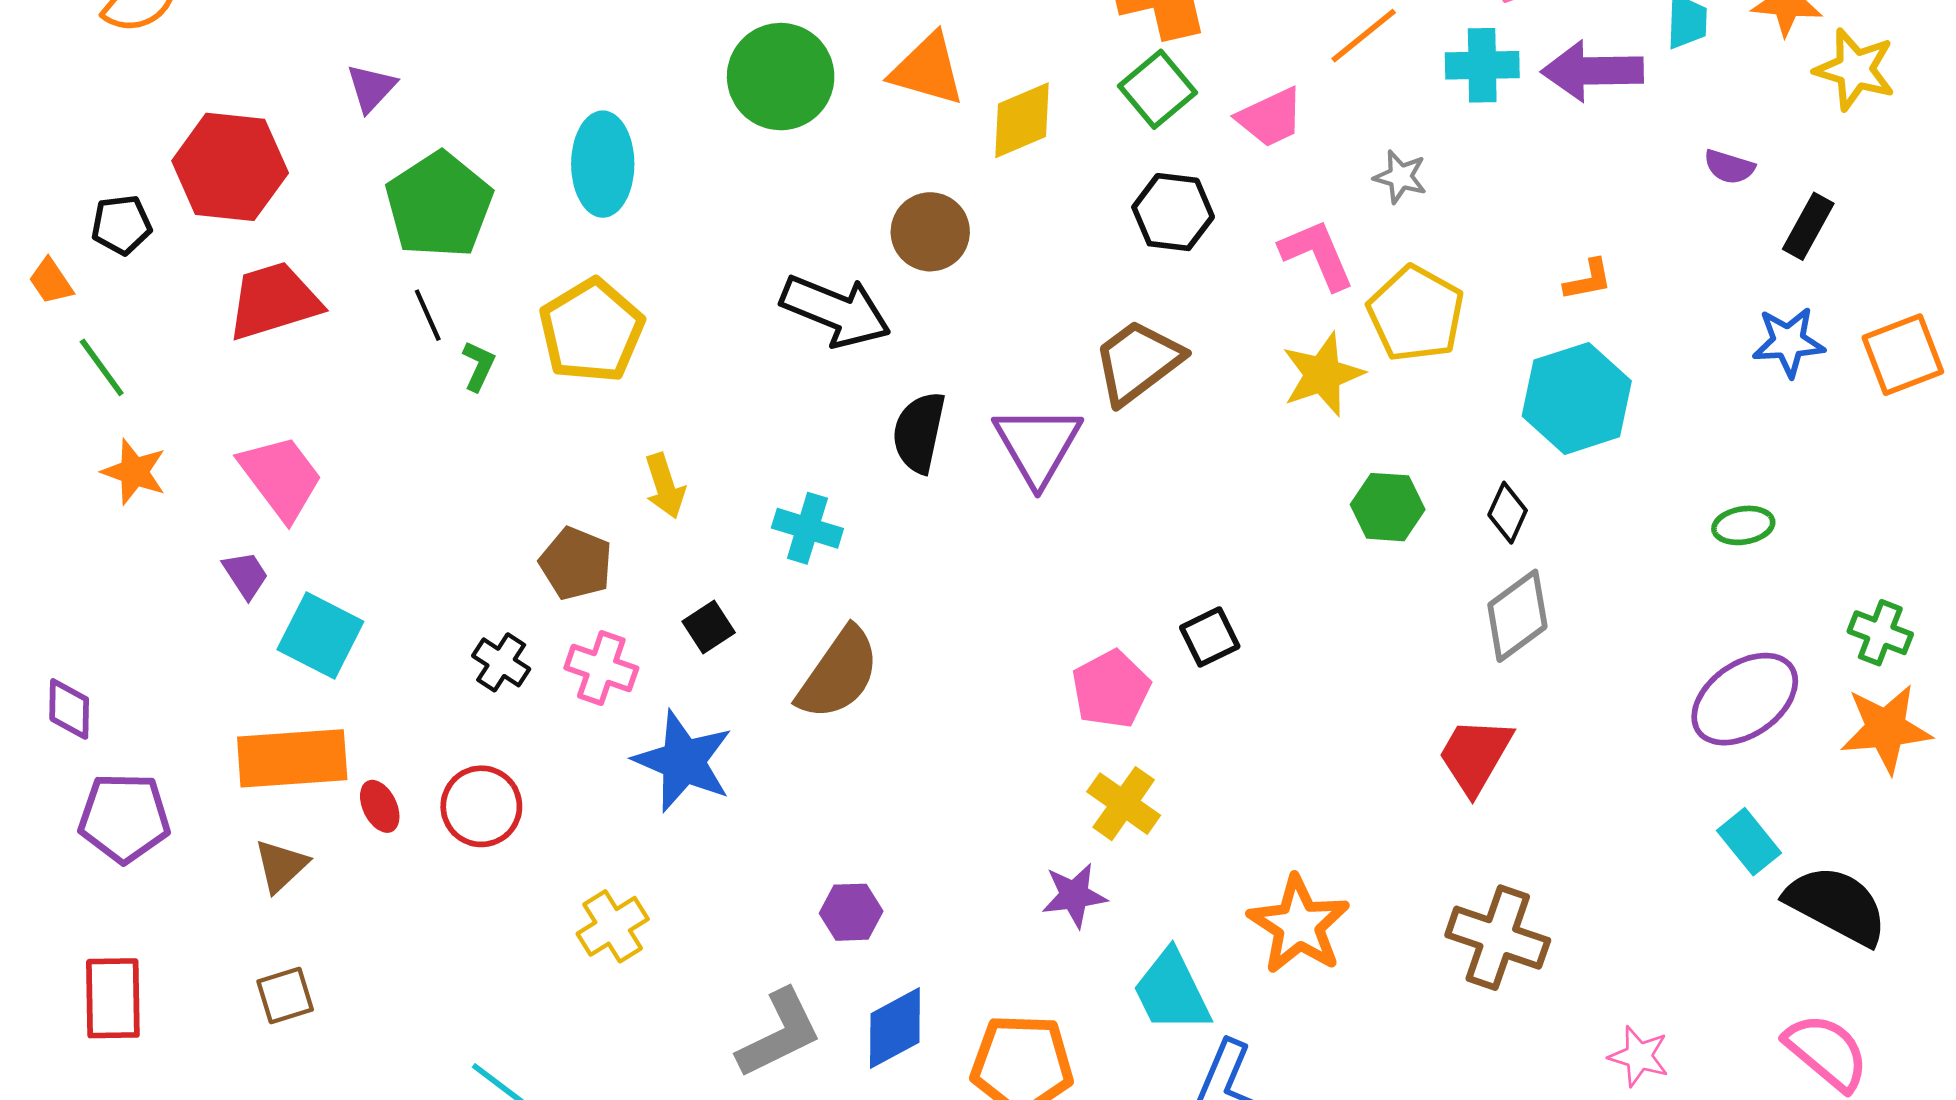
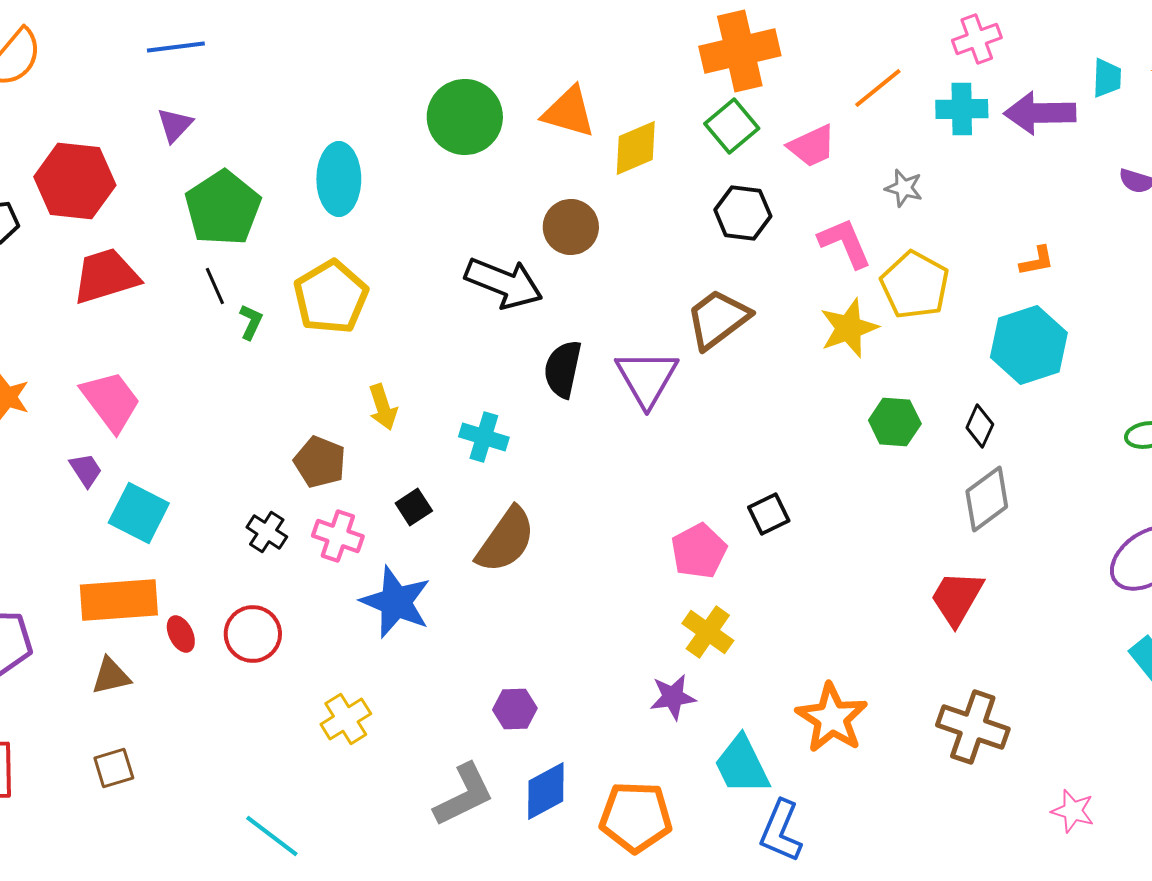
brown triangle: (281, 866) -> (111, 676), turned 30

